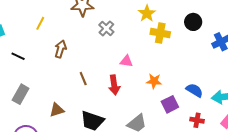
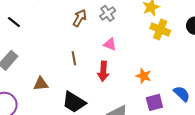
brown arrow: (60, 49) -> (80, 18), moved
pink triangle: (126, 61) -> (110, 44), moved

